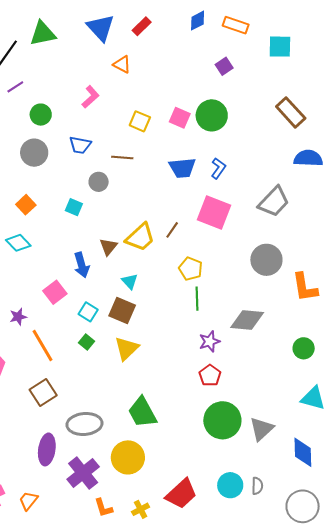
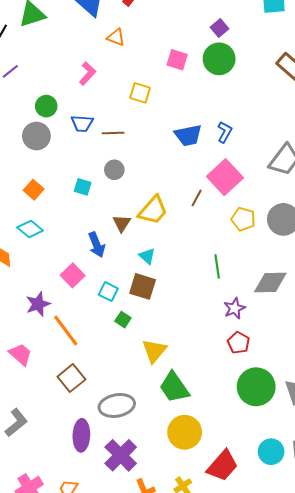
green circle: (41, 115) -> (46, 106), moved
green circle: (212, 115) -> (219, 59), moved
pink square: (180, 118) -> (177, 60), moved
brown line: (122, 158) -> (113, 133), moved
gray circle: (99, 182) -> (114, 170), moved
pink square: (214, 212) -> (225, 177), turned 32
brown line: (172, 230) -> (197, 198), moved
yellow pentagon: (191, 269) -> (243, 219), moved
purple star: (18, 317) -> (38, 304), size x1.4
green square: (86, 342) -> (123, 320), moved
yellow triangle: (127, 348) -> (154, 351), moved
yellow circle: (128, 457) -> (185, 432), moved

